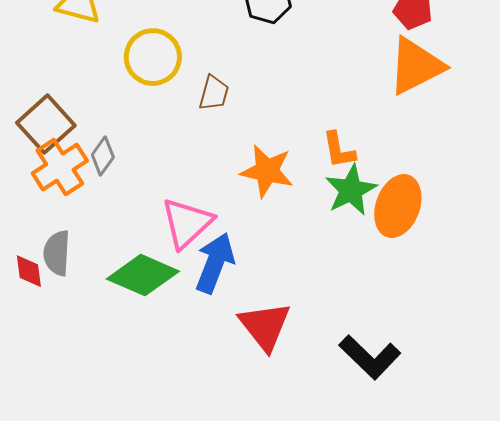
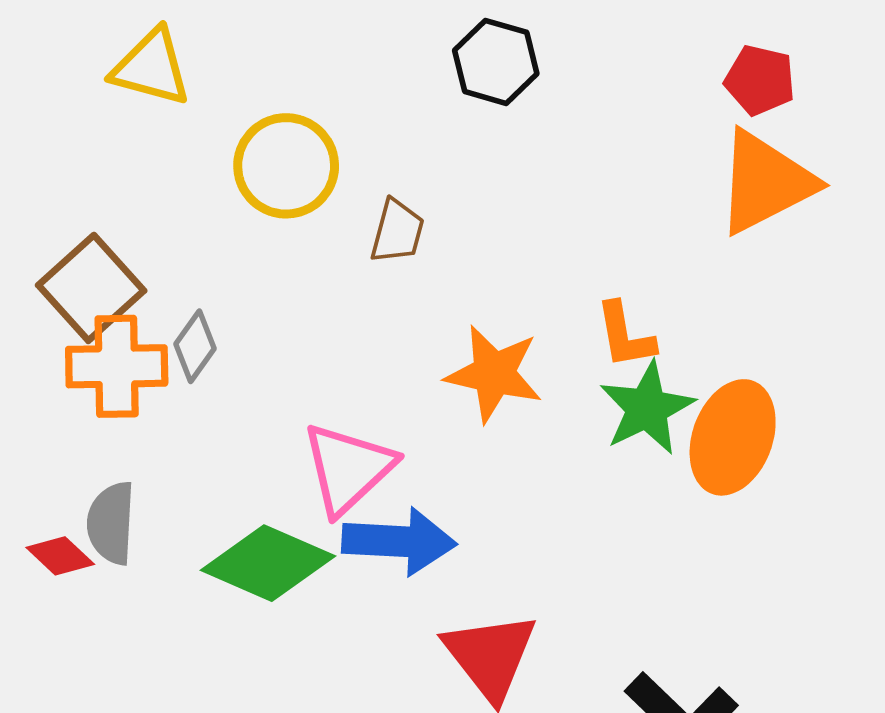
orange cross: (60, 167) -> (117, 366), turned 32
blue arrow: (215, 263) -> (399, 541), turned 72
red diamond: (29, 271) -> (60, 556), turned -39

